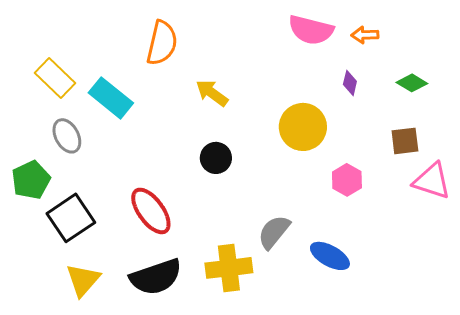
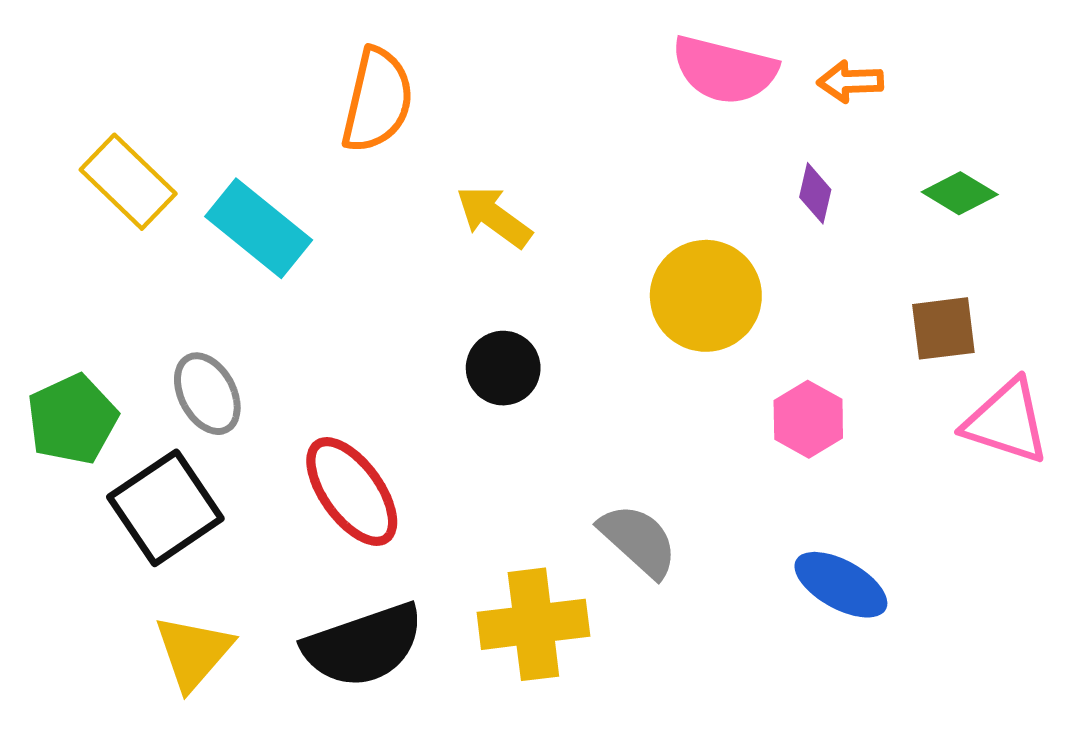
gray ellipse: (67, 136) -> (207, 394), moved
gray semicircle: (274, 232) -> (638, 540), turned 93
blue ellipse: (330, 256) -> (841, 585), moved

